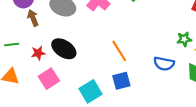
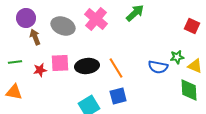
black ellipse: (64, 49) -> (87, 66), moved, turned -40
blue semicircle: (164, 64) -> (158, 67), moved
pink square: (49, 79) -> (60, 63), moved, turned 30

